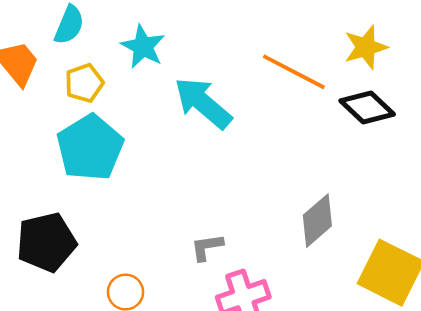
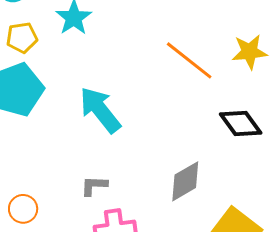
cyan arrow: (203, 103) -> (100, 110), moved
black diamond: (367, 107) -> (241, 124), moved

